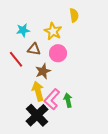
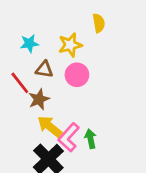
yellow star: (53, 31) -> (70, 45), turned 30
brown star: (43, 71) -> (39, 99), moved
yellow arrow: (38, 91) -> (50, 126), turned -36

